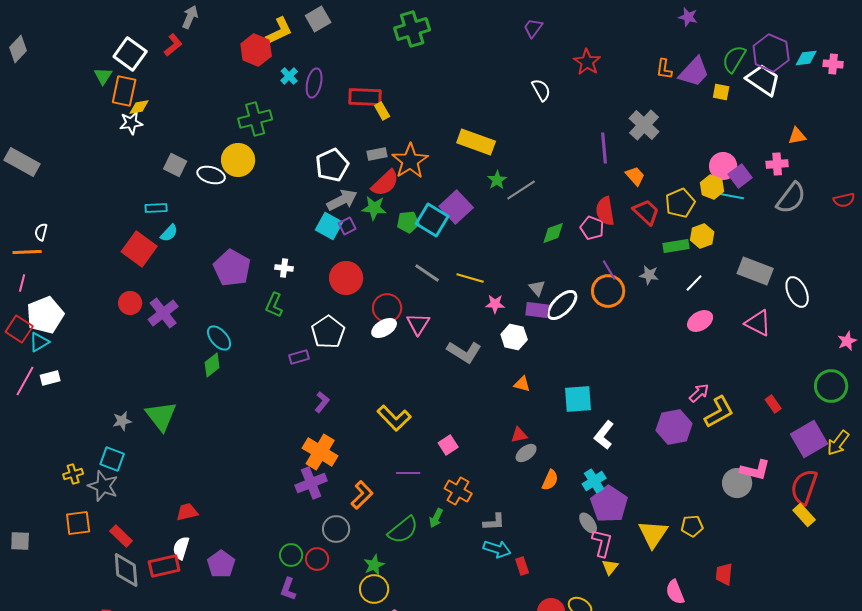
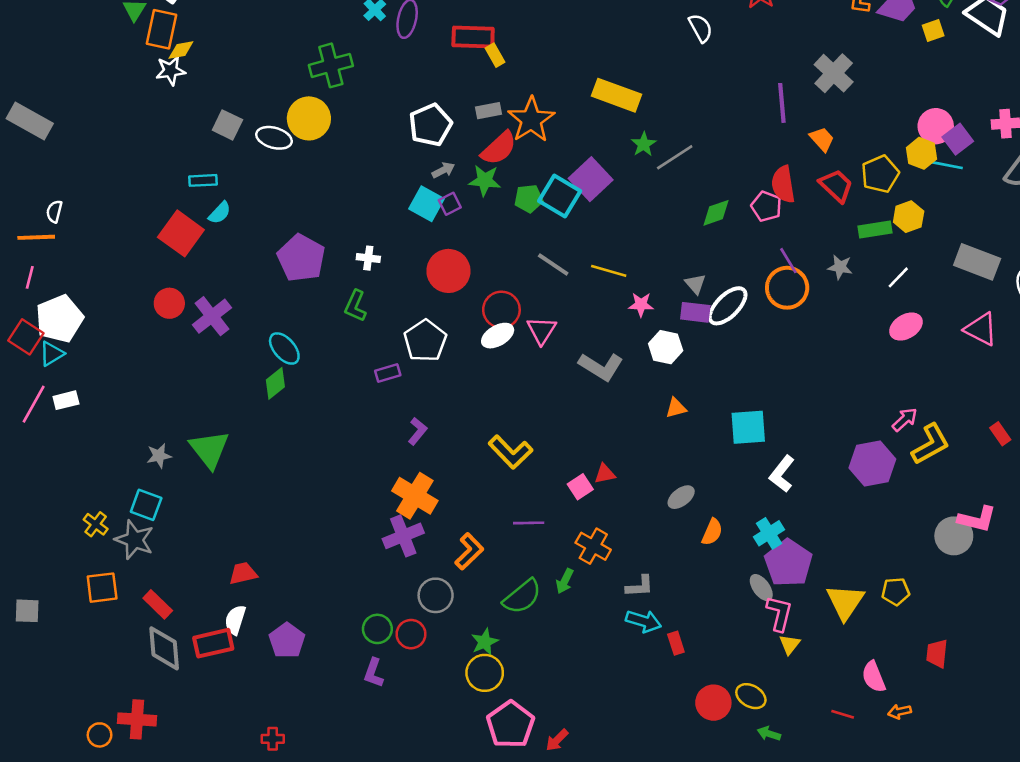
yellow square: (721, 92) -> (933, 31), turned -30
gray arrow: (342, 200) -> (443, 170), size x0.6
orange triangle: (522, 384) -> (676, 408), turned -30
red triangle: (519, 435) -> (605, 474), moved
yellow cross: (73, 474) -> (96, 524), turned -36

